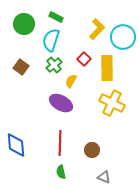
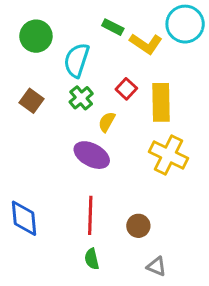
green rectangle: (56, 17) -> (113, 27), moved
yellow L-shape: (97, 29) -> (146, 44), turned 80
cyan circle: (123, 37) -> (185, 24), moved

